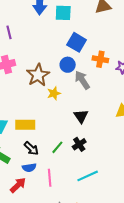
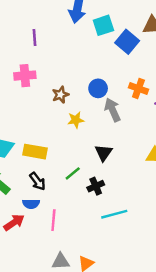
cyan square: (63, 13) -> (103, 25), turned -30
blue square: (77, 42) -> (127, 42), moved
brown star: (38, 75) -> (60, 95), size x0.6
green line: (57, 147) -> (73, 173), moved
cyan line: (88, 176) -> (114, 214), moved

